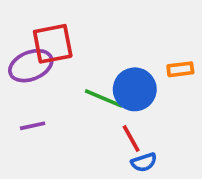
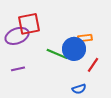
orange rectangle: (180, 69) -> (85, 38), moved
red line: (131, 139) -> (93, 65), moved, turned 63

